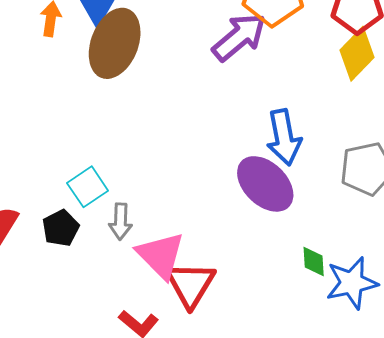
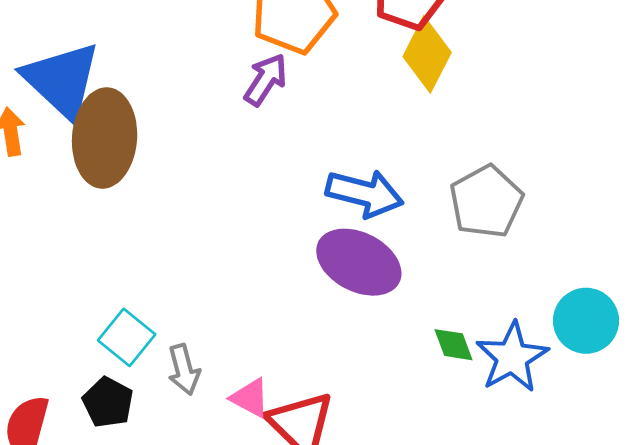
purple arrow: (239, 37) -> (266, 80), size x0.7
blue arrow: (284, 137) -> (365, 193), turned -48
pink triangle: (161, 255) -> (250, 398), size x0.6

